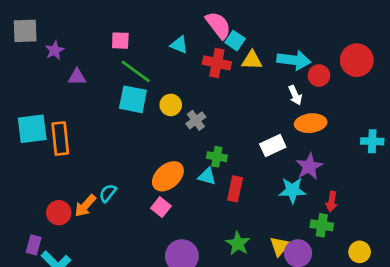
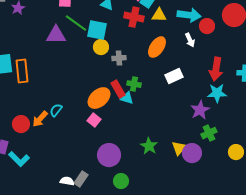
purple triangle: (77, 77) -> (56, 35), moved, size x1.5
cyan square: (133, 99) -> (97, 30), moved
gray cross: (196, 120) -> (119, 58), turned 32
orange ellipse: (311, 123) -> (157, 47), moved, turned -50
purple star: (309, 167) -> (200, 110), moved
red rectangle: (235, 189) -> (118, 89), moved, turned -42
cyan star: (292, 190) -> (217, 93), moved
red arrow: (332, 201) -> (216, 69), moved, size x1.6
green cross: (322, 225) -> (209, 133), turned -35

